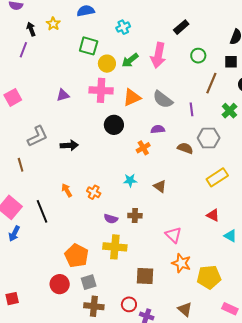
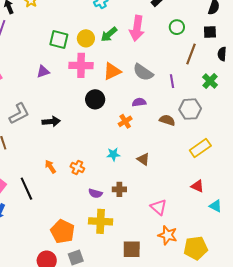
green square: (89, 46) -> (59, 40), moved

